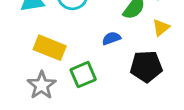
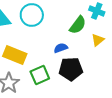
black pentagon: (146, 66) -> (71, 69), moved

